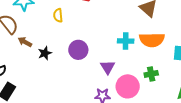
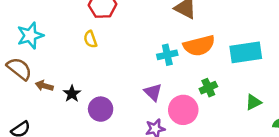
yellow semicircle: (58, 15) -> (90, 39), moved
purple circle: (78, 50) -> (101, 109), moved

